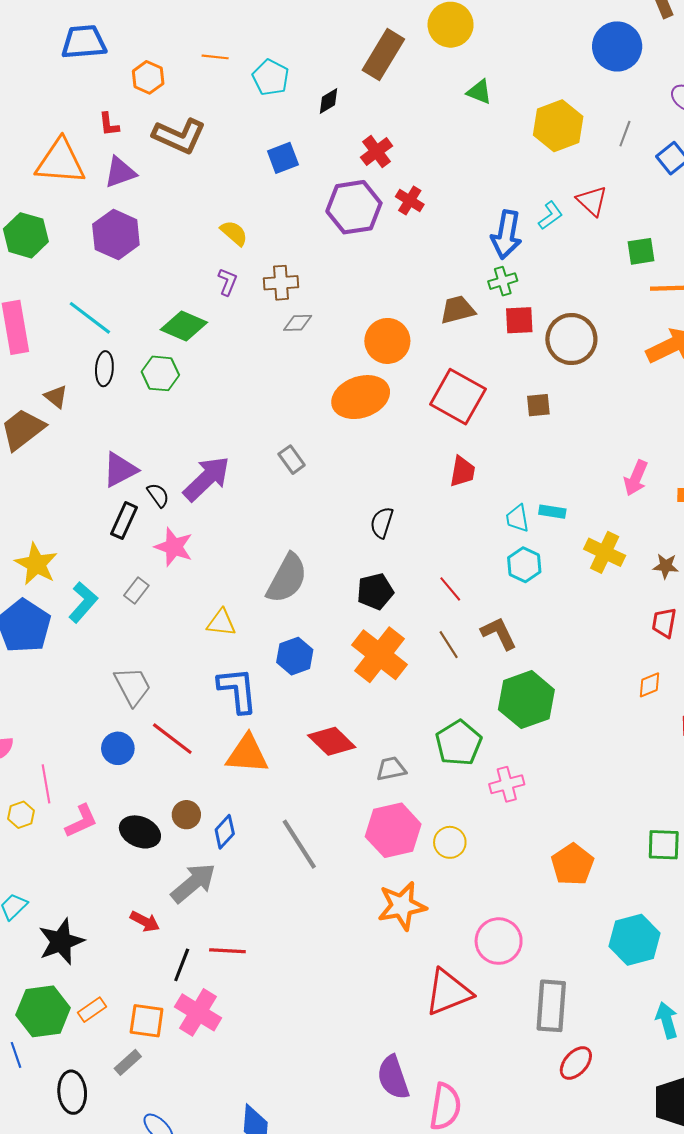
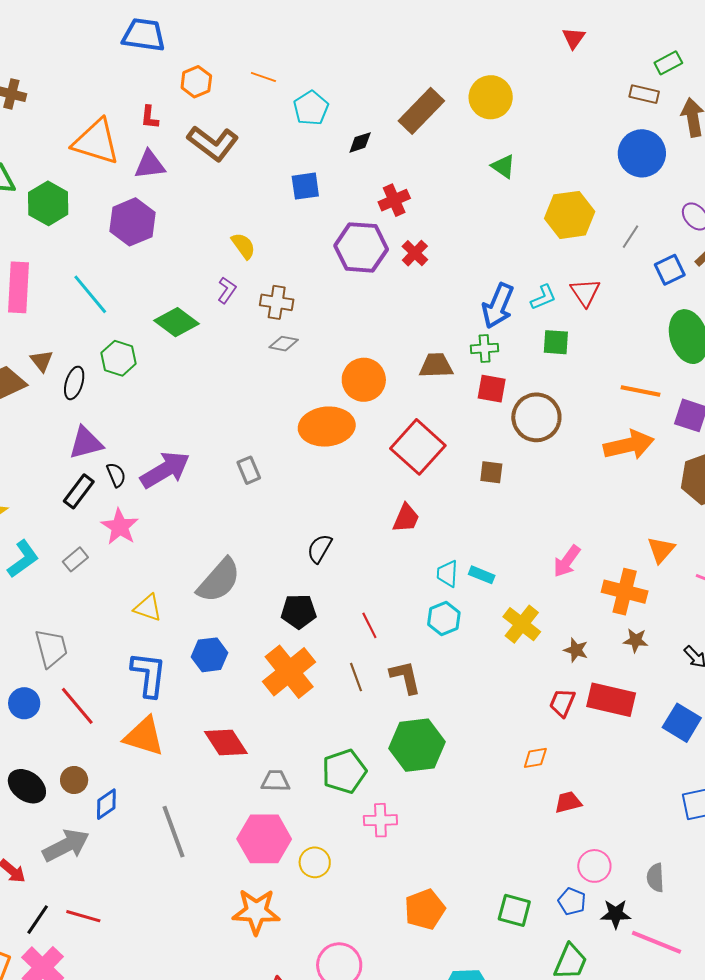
green square: (641, 251) -> (556, 342), moved
black ellipse: (104, 369) -> (74, 383), moved
green hexagon: (160, 373) -> (119, 358), moved

